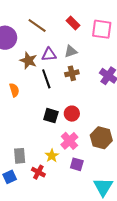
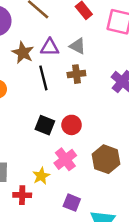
gray triangle: (71, 51) -> (78, 46), turned 40
purple square: (77, 164) -> (72, 203), moved
red cross: (38, 172) -> (22, 195), turned -32

